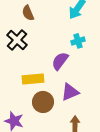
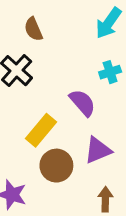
purple semicircle: (60, 61) -> (82, 103), turned 102
yellow rectangle: (33, 79) -> (41, 130), turned -45

